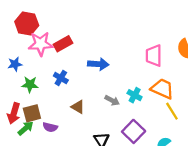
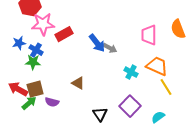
red rectangle: (63, 44) -> (64, 34), moved
blue arrow: (98, 64) -> (97, 43), turned 48
blue cross: (61, 78) -> (36, 50), moved
gray arrow: (112, 100) -> (110, 48), moved
red arrow: (14, 113) -> (18, 89), turned 102

